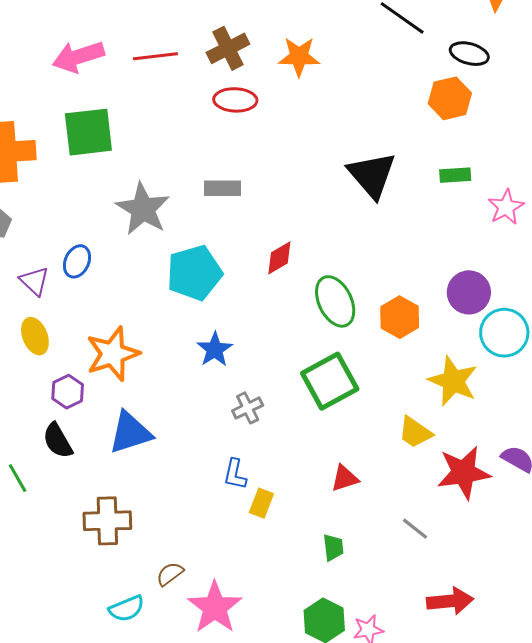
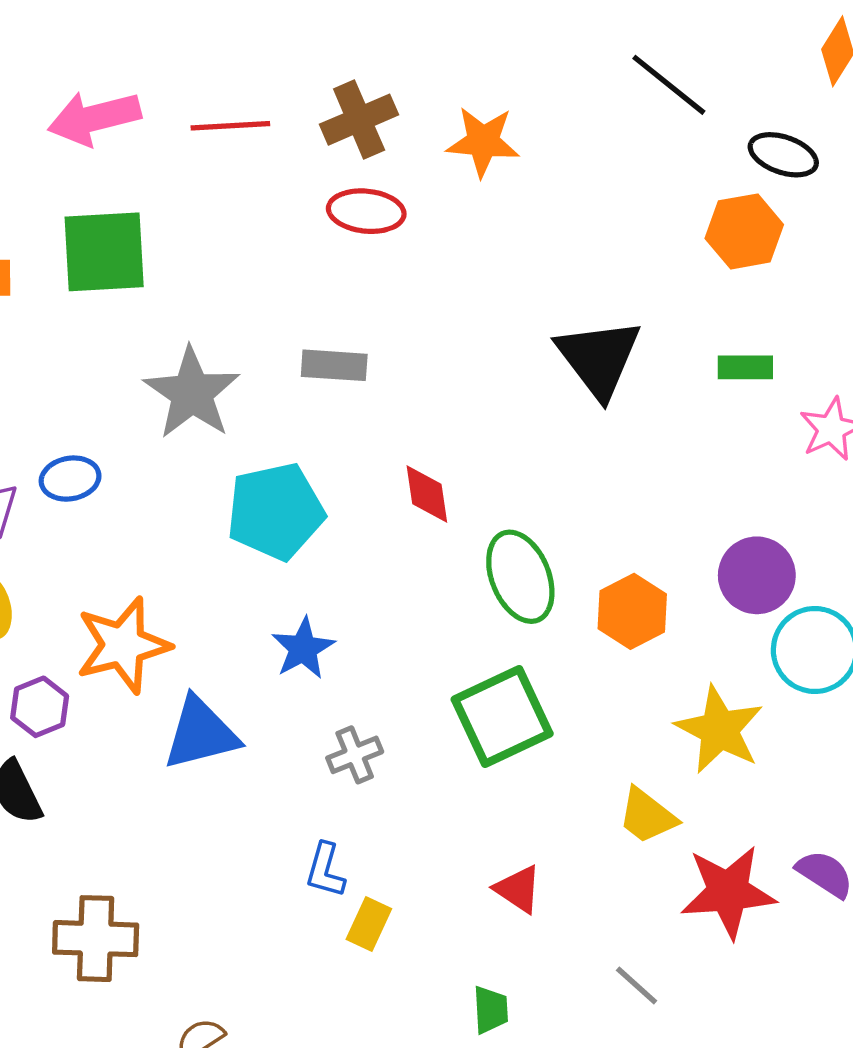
red diamond: (279, 258) -> (427, 494), turned -72
blue ellipse: (77, 261) -> (70, 479), turned 52
blue triangle: (130, 433) -> (201, 733), moved
red triangle: (345, 478) -> (518, 889), turned 48

